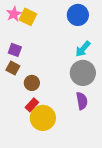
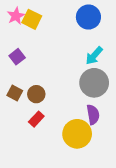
purple square: (15, 50) -> (17, 57), turned 32
brown square: (13, 68) -> (15, 93), moved
yellow circle: (43, 118) -> (77, 134), moved

